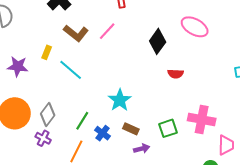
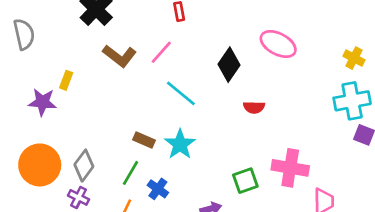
yellow rectangle: (47, 52) -> (66, 80), moved
cyan line: (71, 70) -> (181, 93), moved
brown rectangle: (131, 129) -> (144, 140), moved

